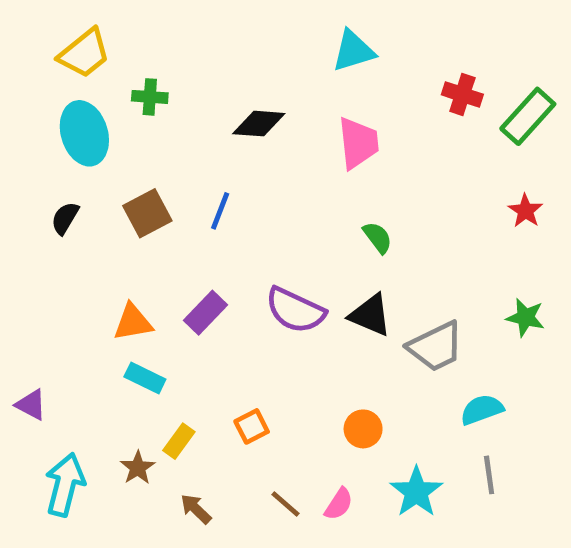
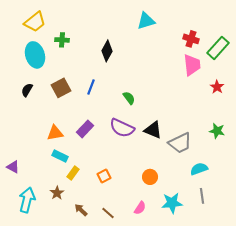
black diamond: (259, 124) -> (107, 51), turned -65
pink trapezoid: (358, 143) -> (192, 65), moved
green semicircle: (378, 237) -> (129, 98), moved
yellow rectangle: (179, 441) -> (73, 173), moved
cyan star: (416, 492) -> (172, 203), turned 30
brown line: (286, 504) -> (108, 213), moved

